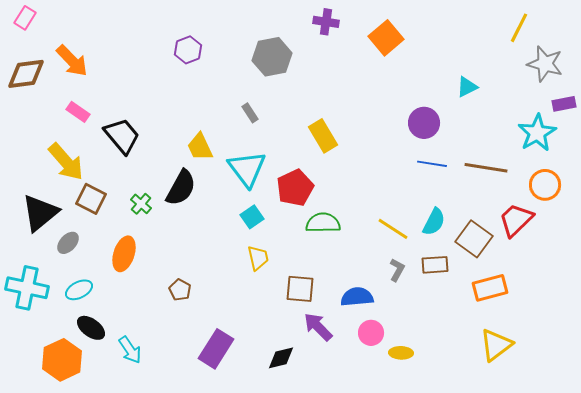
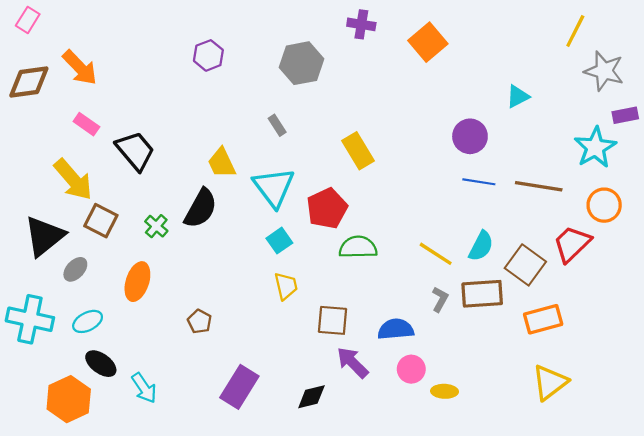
brown rectangle: (435, 265) -> (482, 294), size x1.4

